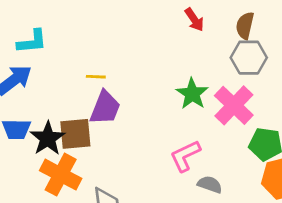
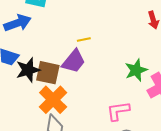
yellow line: (96, 77) -> (84, 39), moved, turned -32
orange cross: (61, 175) -> (53, 100), moved

